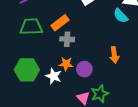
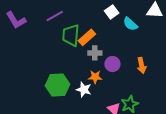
cyan semicircle: (121, 16) -> (130, 24), moved
green trapezoid: (31, 27) -> (71, 35), moved, turned -80
purple circle: (84, 69) -> (112, 64), moved

